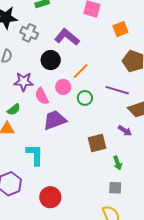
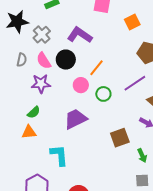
gray cross: (29, 33) -> (42, 35), turned 30
purple line: (117, 90) -> (135, 83), turned -45
pink semicircle: (42, 96) -> (44, 61), moved

